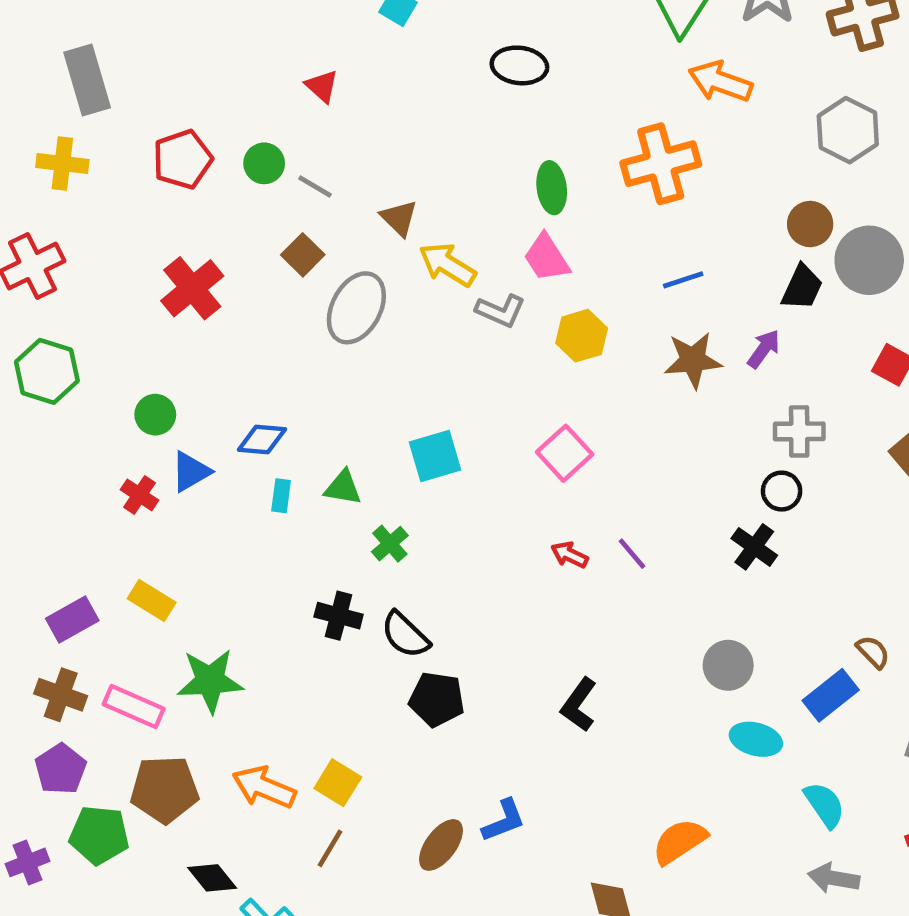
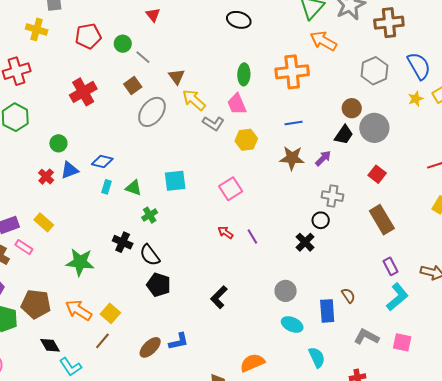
green star: (210, 681) -> (80, 262), moved
blue rectangle: (831, 695) -> (327, 311), turned -65
pink rectangle: (134, 707) -> (24, 247), moved, size x0.7

